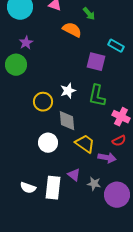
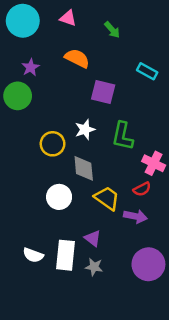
orange semicircle: (72, 30) -> (77, 58), moved
purple square: (96, 62) -> (103, 92), moved
red semicircle: (119, 141) -> (142, 189), moved
gray star: (94, 184) -> (94, 267), moved

